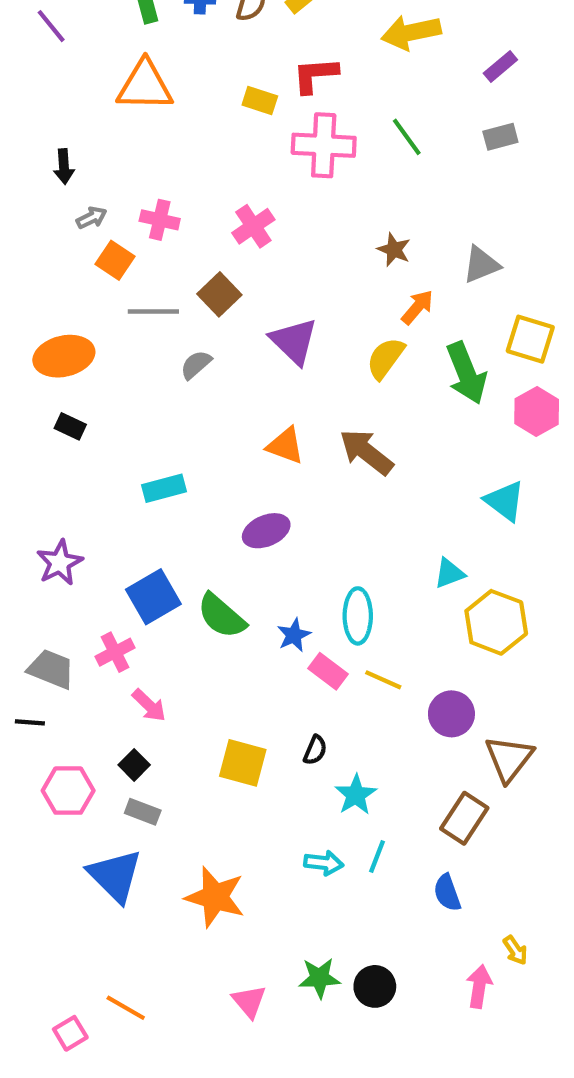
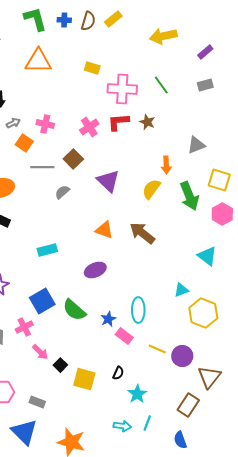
red L-shape: (315, 75) -> (118, 122), moved
brown star: (394, 250) -> (147, 122), moved
orange arrow: (417, 307) -> (166, 165), turned 138
yellow line: (383, 680) -> (157, 349), moved
black square: (134, 765) -> (60, 365), moved

